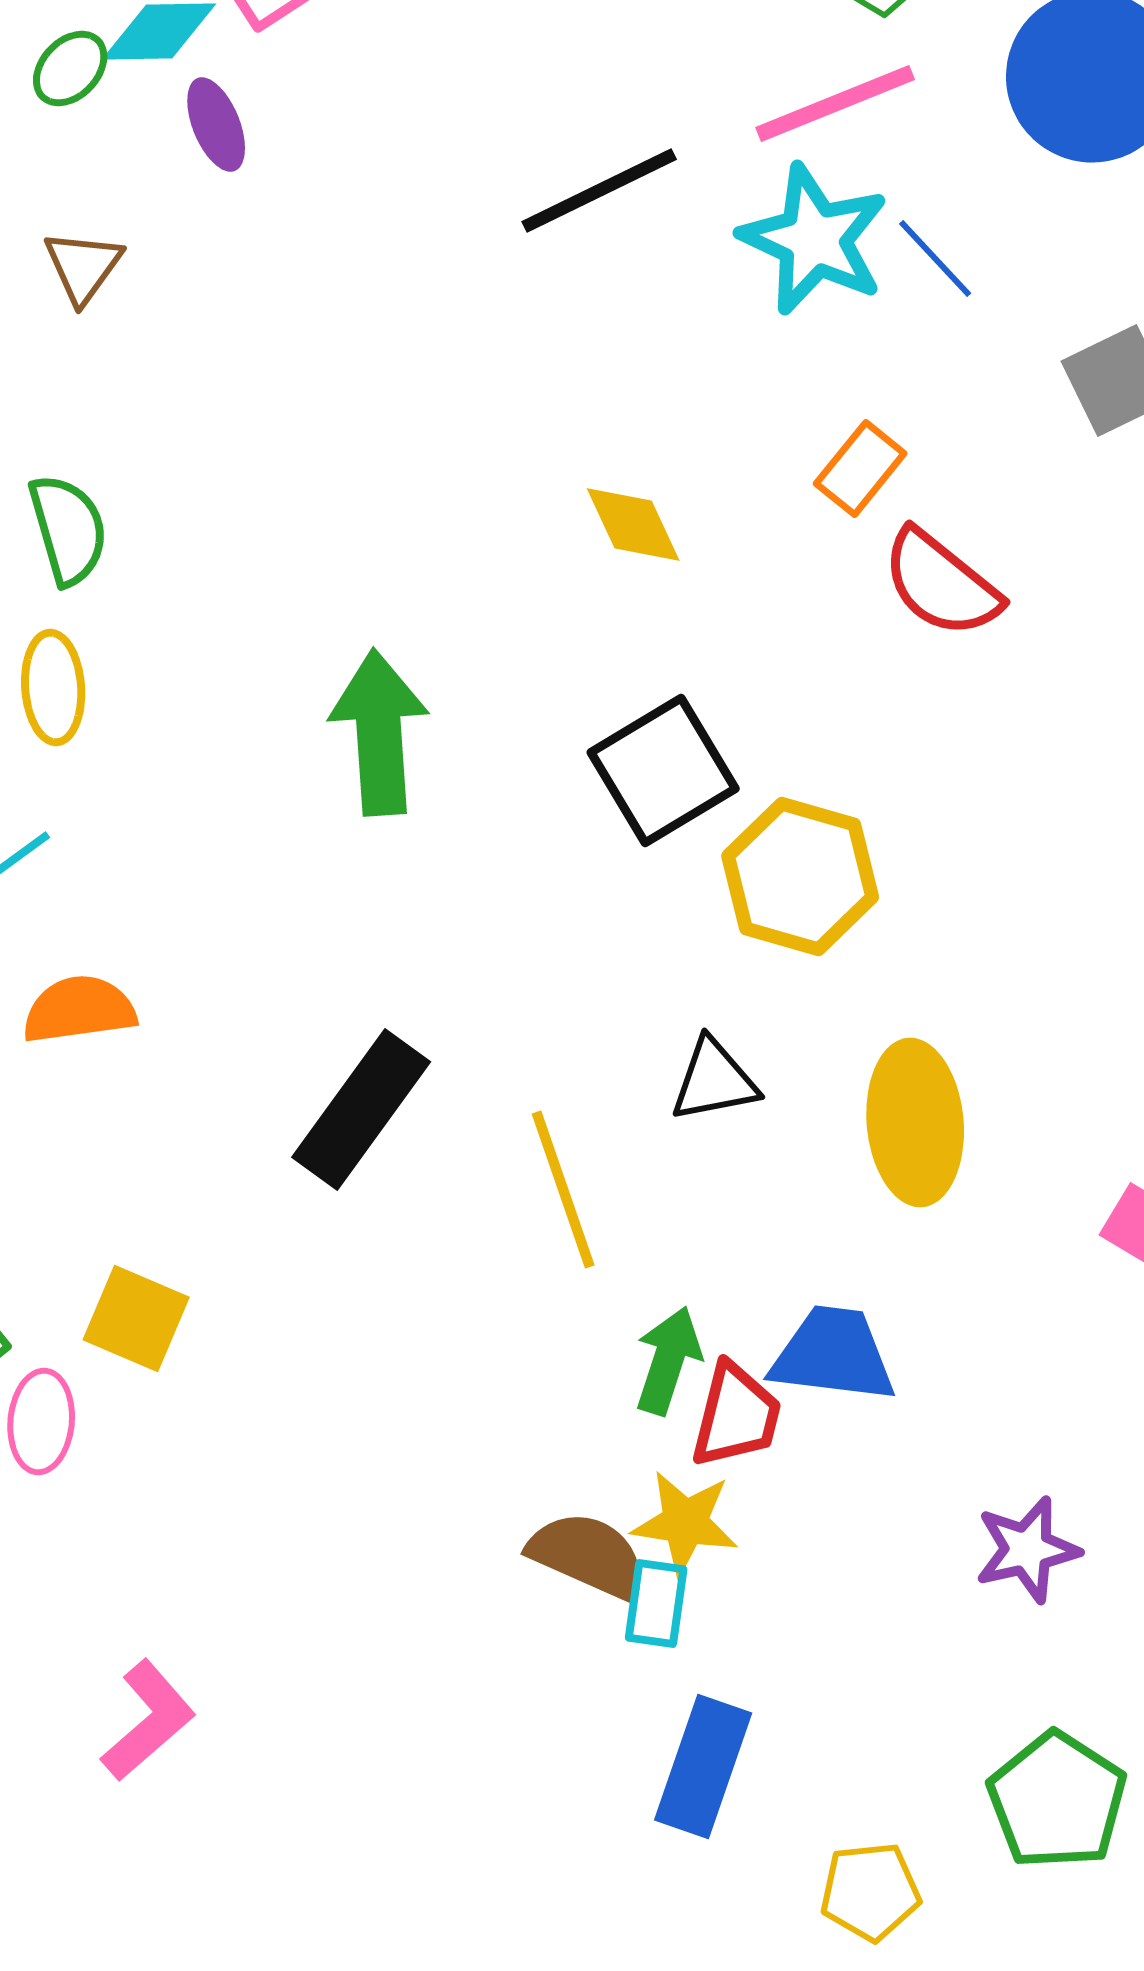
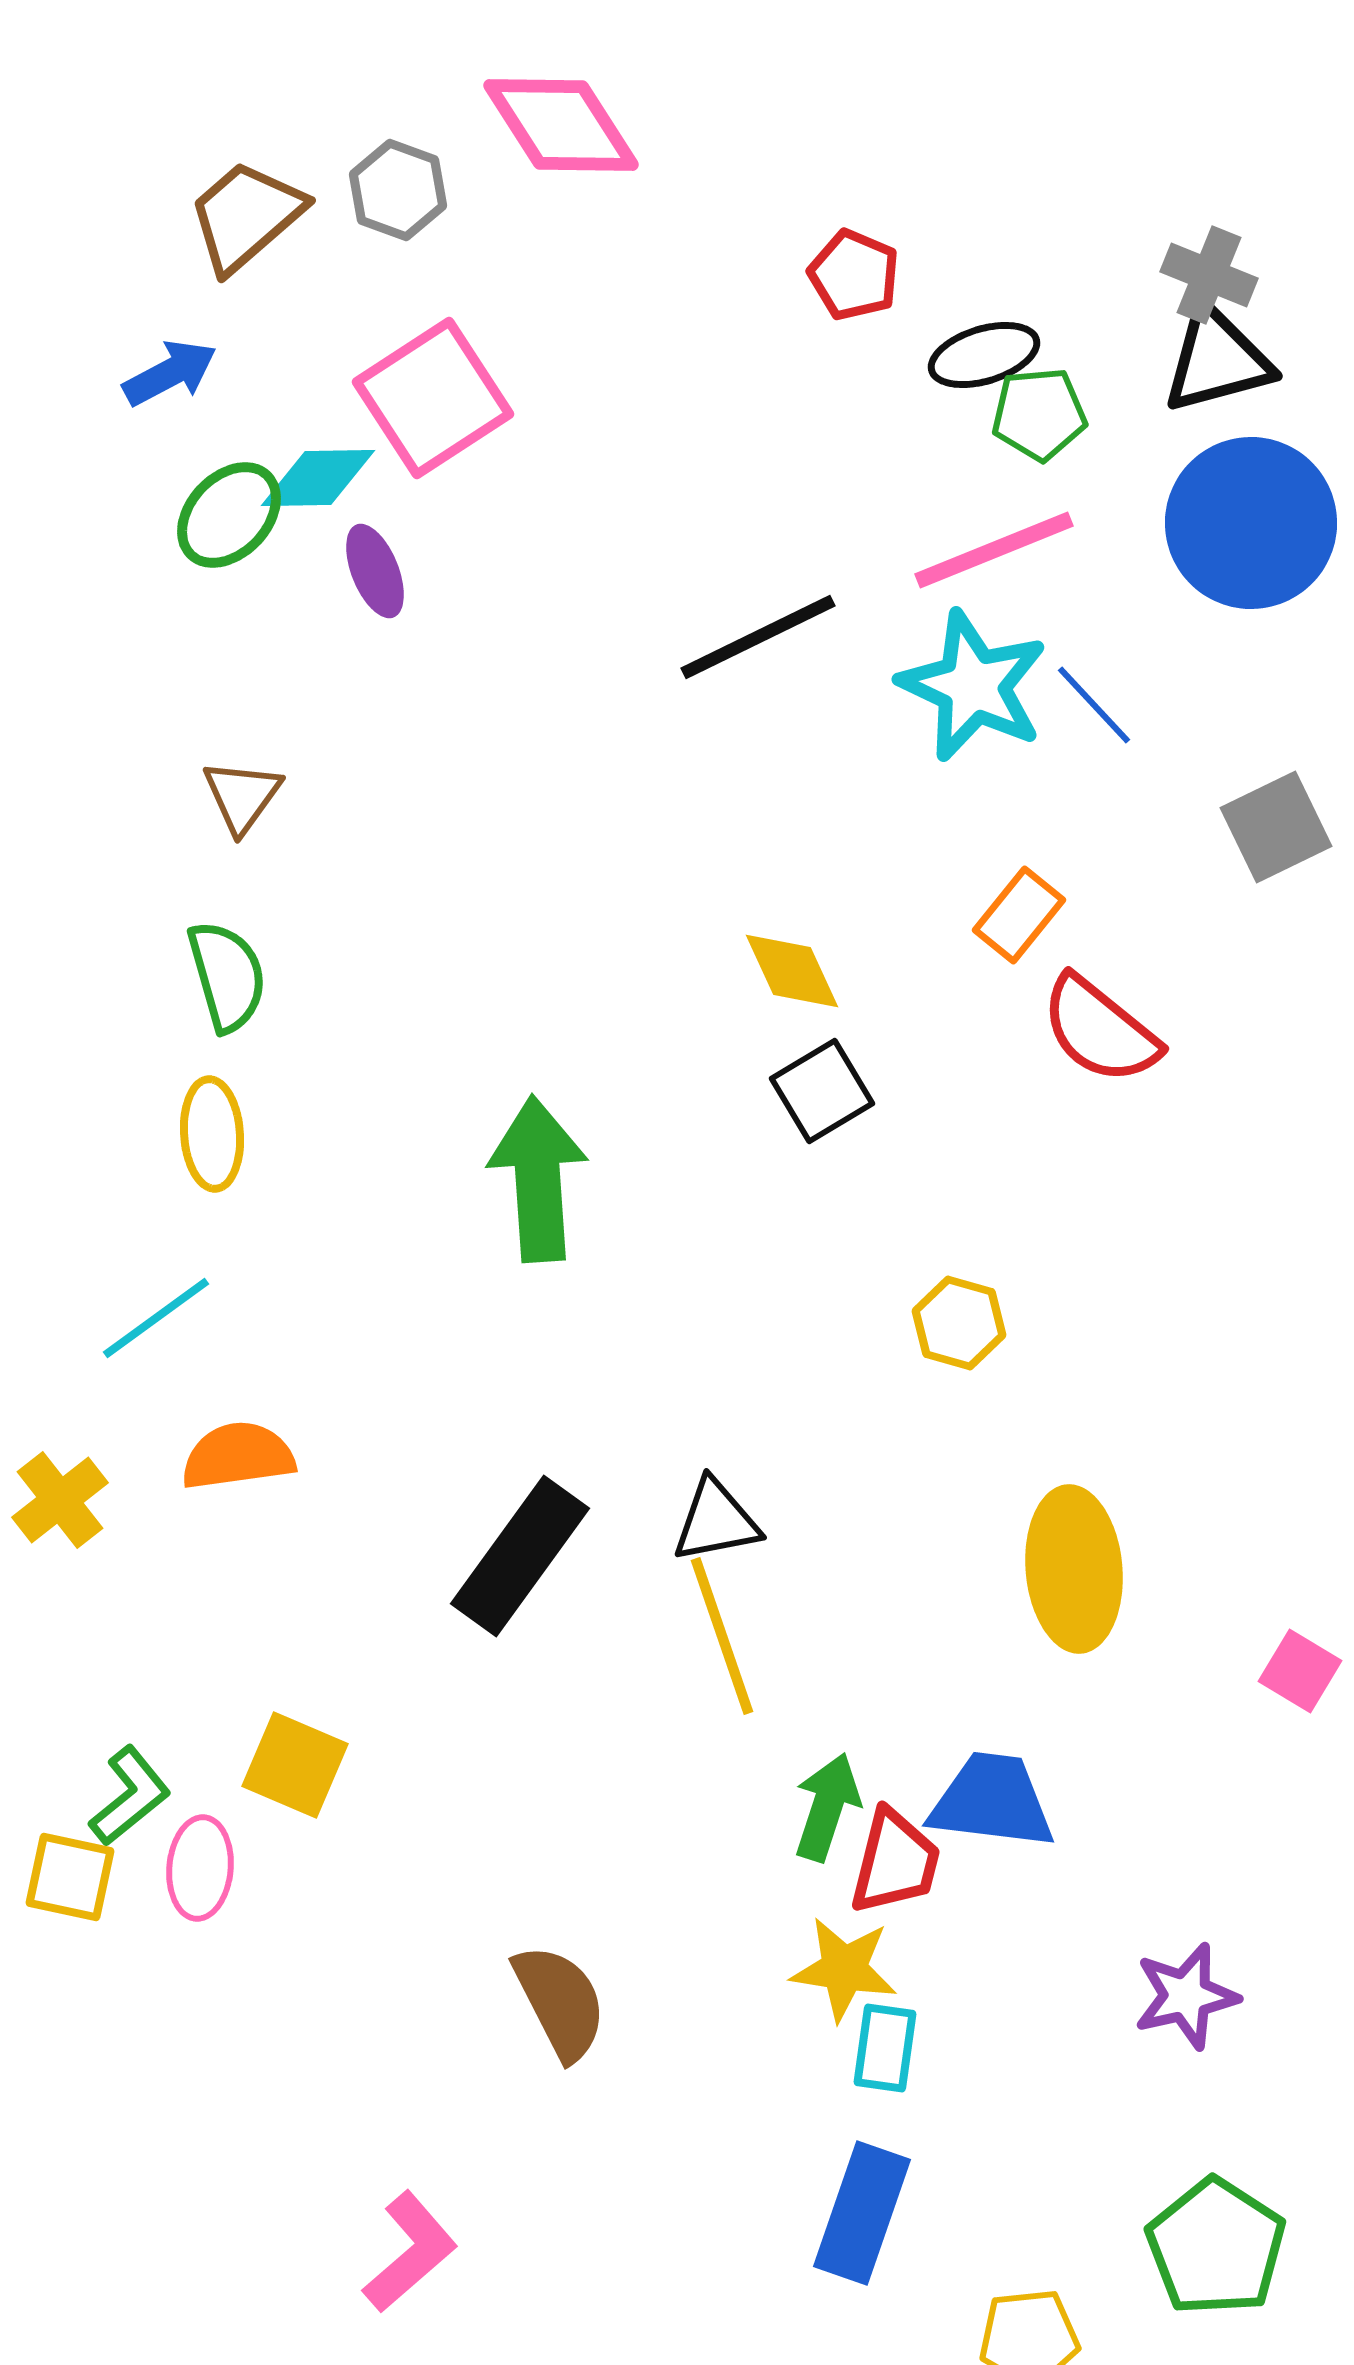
green ellipse: (70, 68) -> (229, 515), size x1.4
brown triangle: (83, 266) -> (242, 796), moved
black square: (663, 770) -> (822, 1091), moved, size x0.7
yellow hexagon: (800, 876) -> (959, 1323), size x0.6
black triangle: (714, 1080) -> (716, 1521), moved
brown semicircle: (588, 1556) -> (560, 2002), moved, turned 39
cyan rectangle: (656, 1604) -> (885, 2048), moved
pink L-shape: (148, 1720) -> (410, 2252), moved

